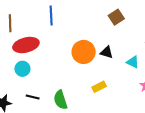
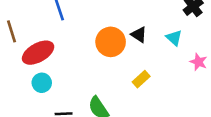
black triangle: (107, 52) -> (139, 35), turned 32
cyan triangle: (133, 62) -> (174, 38), turned 32

